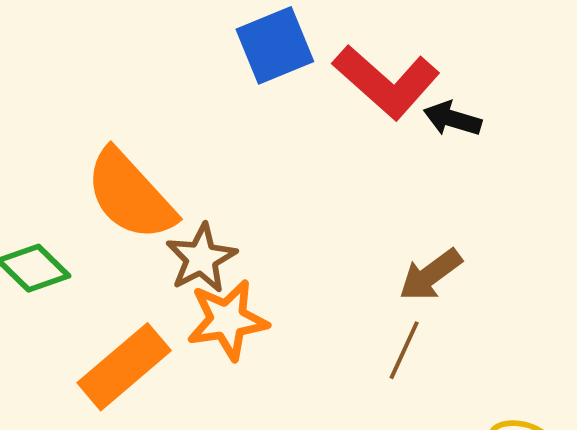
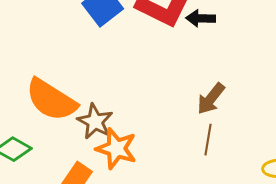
orange star: (227, 320) -> (116, 149), turned -30

